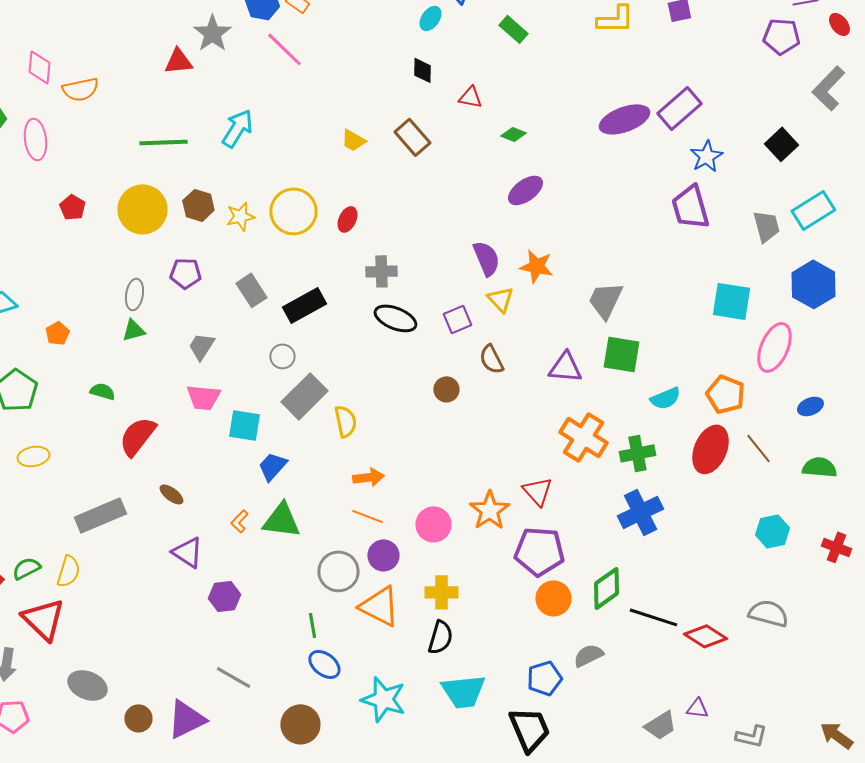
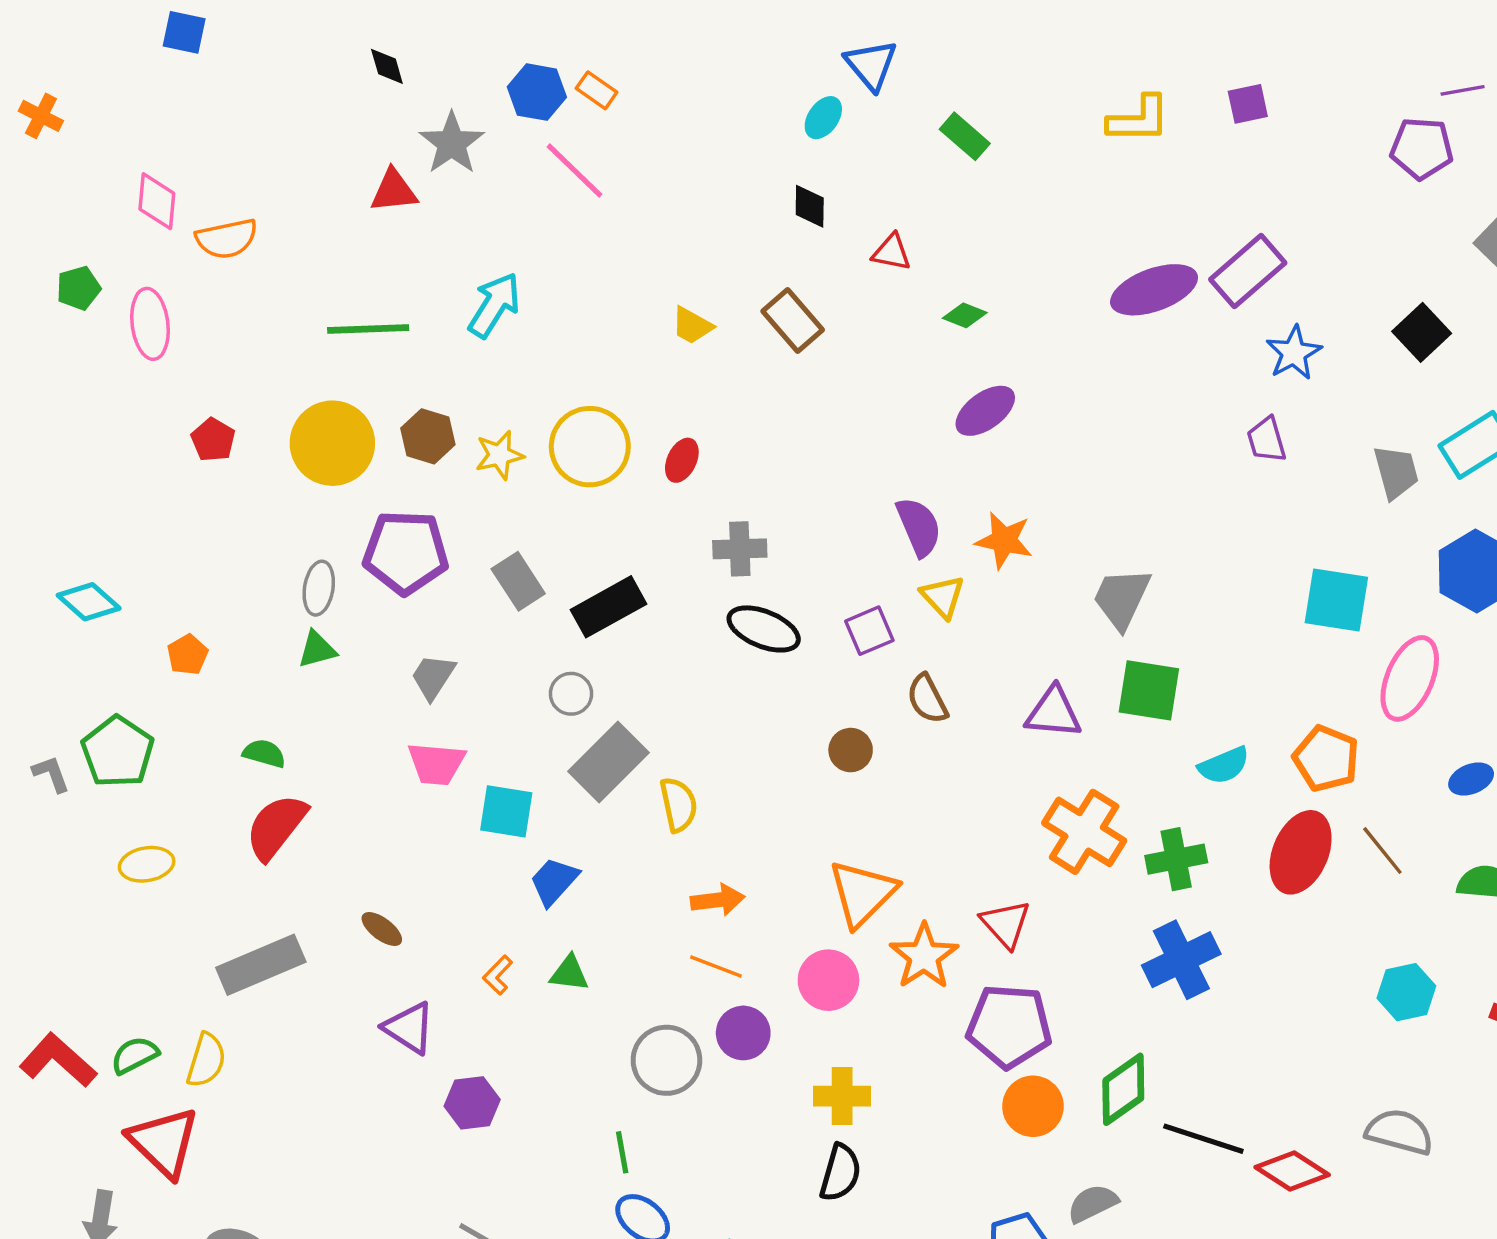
purple trapezoid: (690, 207) -> (1267, 440), size x0.6
purple pentagon: (185, 273) -> (406, 552), size x1.6
red semicircle: (137, 436) -> (276, 827), moved
green triangle: (281, 520) -> (569, 973), size x0.6
orange triangle: (379, 606) -> (863, 893), moved, turned 48

